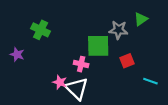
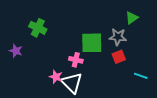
gray star: (118, 30) -> (118, 37), moved

